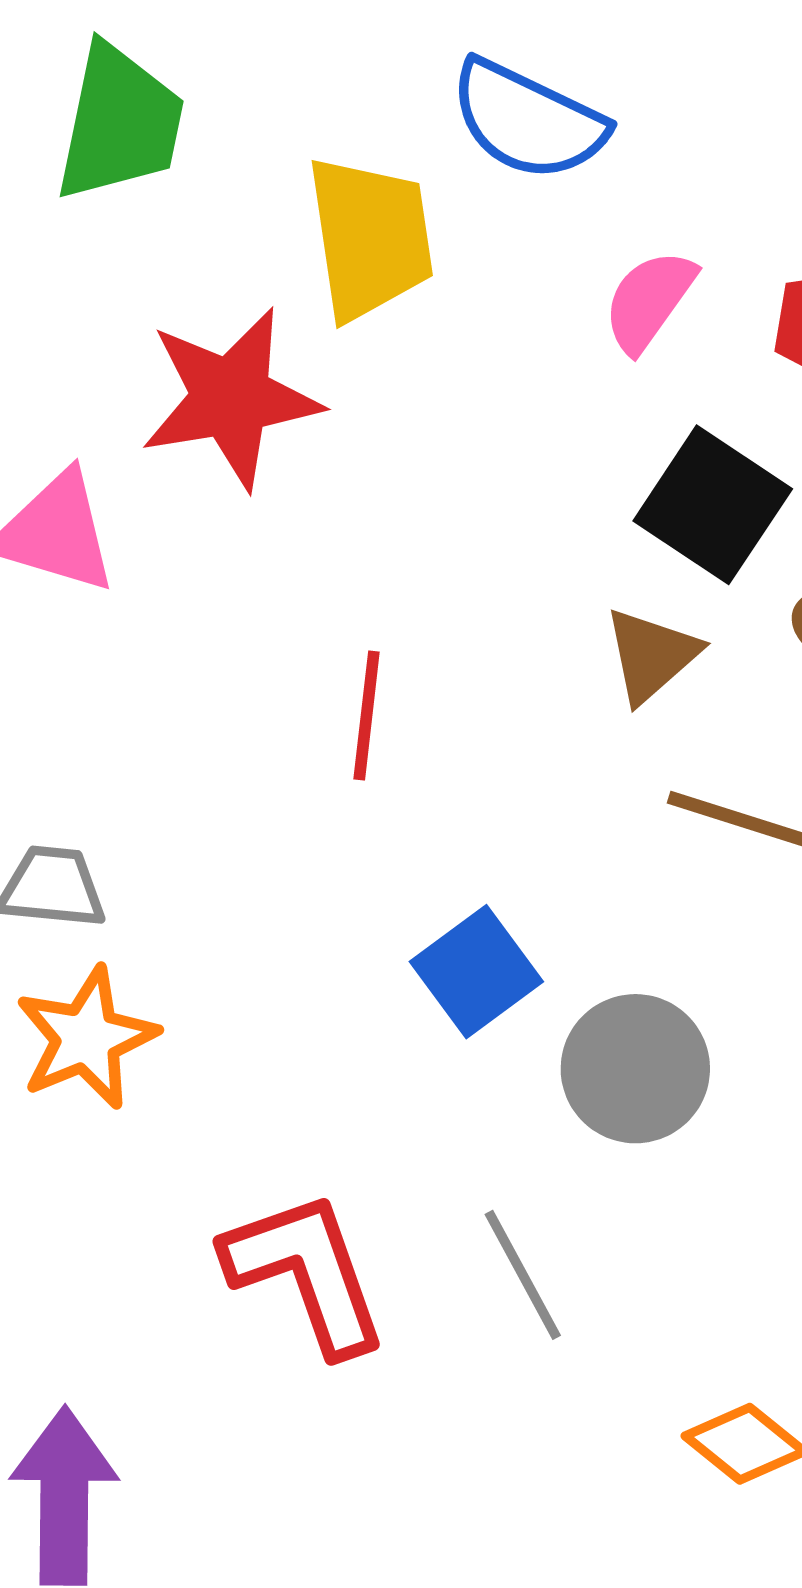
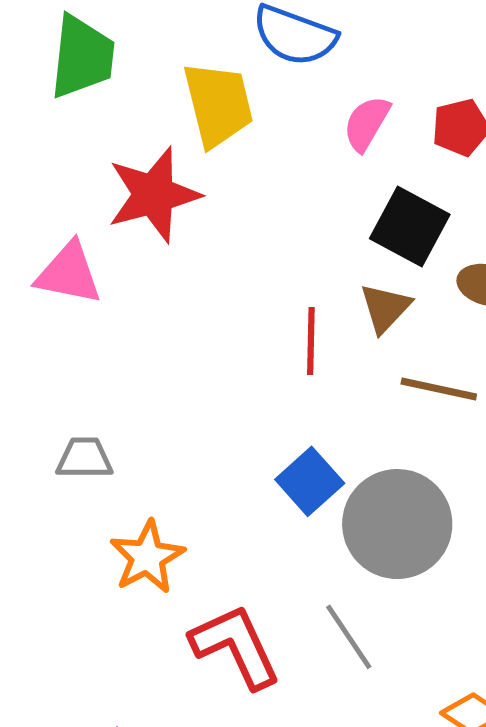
red line: (367, 715) -> (311, 341), moved
orange star: (87, 1038) -> (147, 557), moved
gray circle: (635, 1069) -> (397, 524), size x1.4

